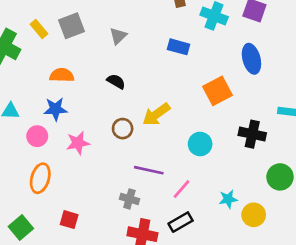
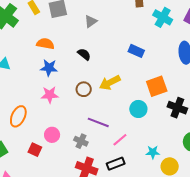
blue rectangle: (179, 47) -> (136, 51), moved
orange square: (217, 91) -> (157, 86), moved
blue star: (55, 109) -> (49, 68), moved
pink circle: (37, 136) -> (52, 135), moved

